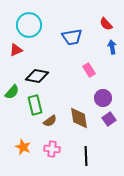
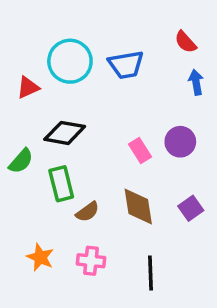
cyan circle: (29, 25) -> (70, 61), moved
pink rectangle: (89, 70) -> (140, 150), moved
purple circle: (103, 98) -> (180, 142), moved

